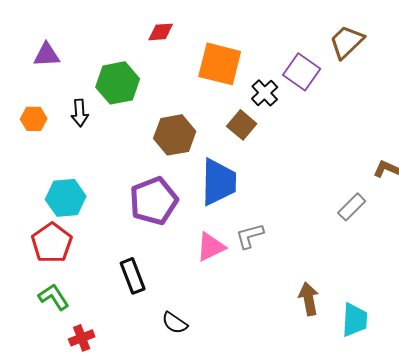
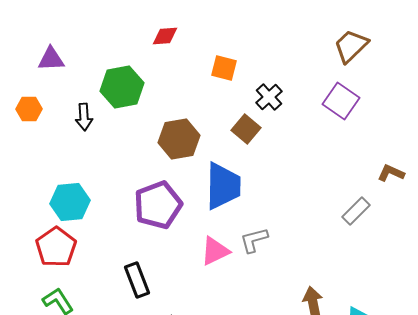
orange square: (220, 64) -> (224, 68), size x0.6
purple square: (302, 72) -> (341, 101), moved
orange hexagon: (34, 119) -> (29, 109), moved

